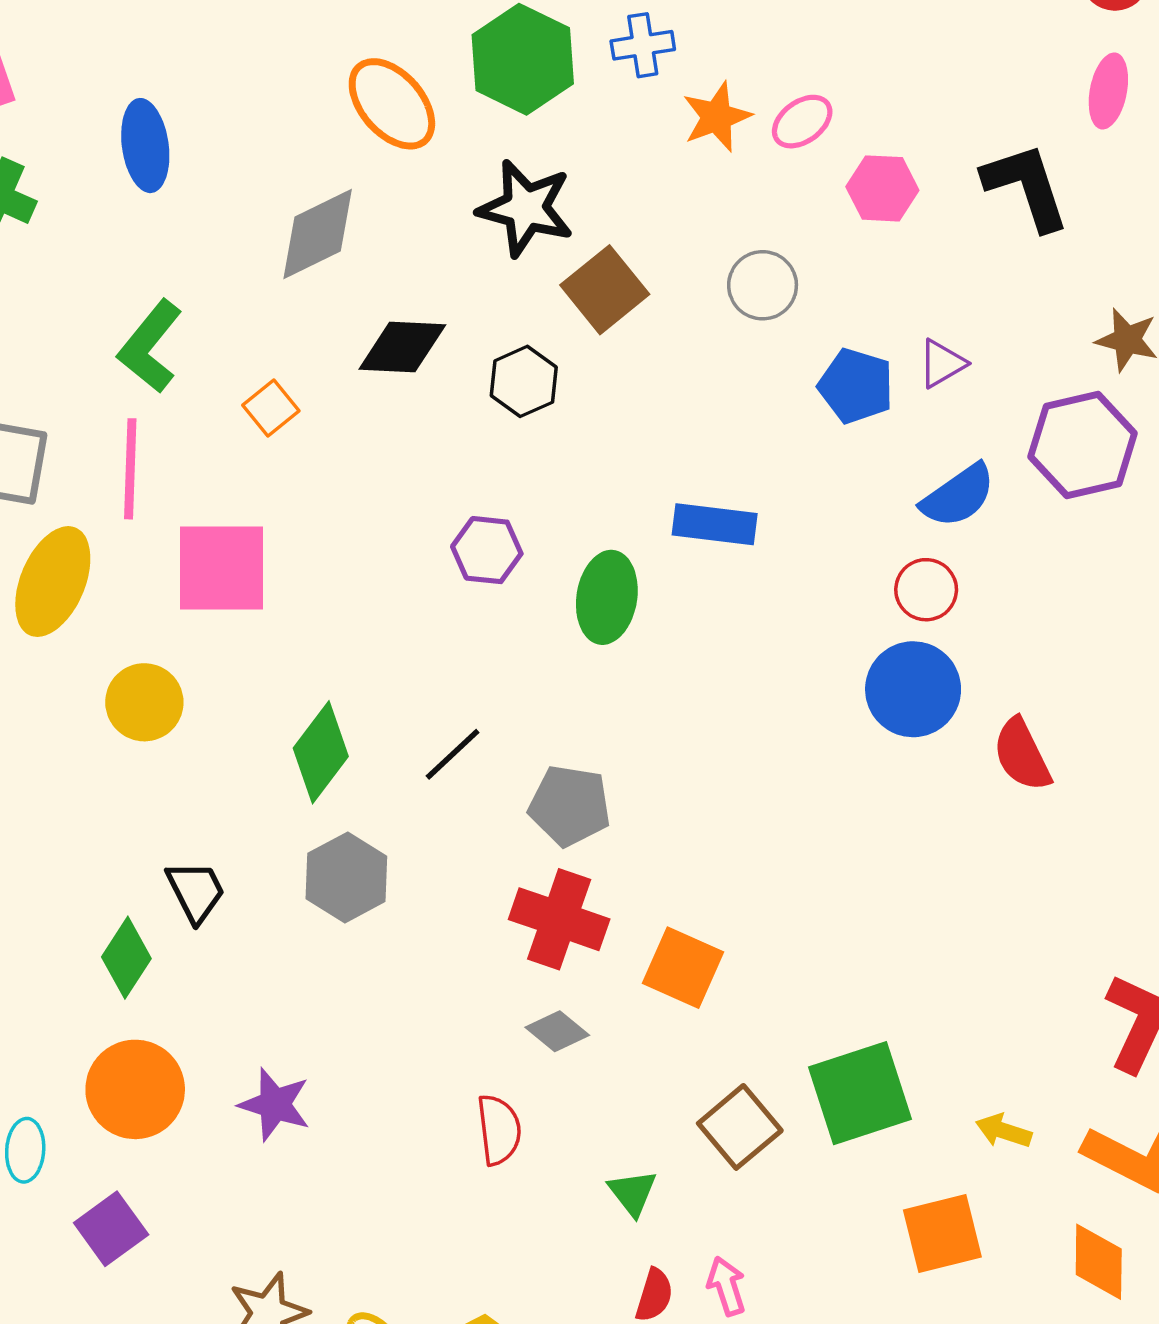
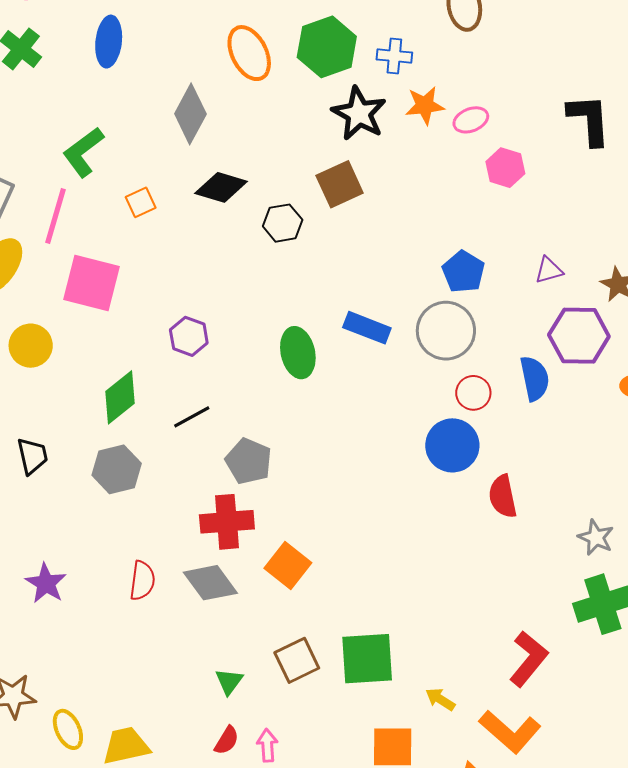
black L-shape: (1026, 187) -> (589, 120), moved
black star: (526, 208) -> (359, 114), moved
gray diamond: (318, 234) -> (190, 114), turned -50
gray circle: (763, 285) -> (446, 331), moved, size x1.5
purple triangle: (942, 363) -> (549, 270), moved
blue semicircle: (958, 496) -> (535, 378), moved, turned -81
purple hexagon: (487, 550) -> (189, 336), moved
green ellipse: (607, 597) -> (298, 353), turned -36
red cross: (559, 919) -> (227, 522), turned -38
gray diamond: (557, 1031) -> (210, 583), size x1.6
red semicircle: (499, 1130) -> (142, 581), moved

